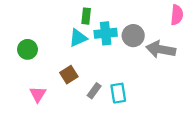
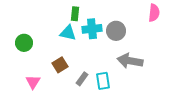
cyan triangle: (78, 38) -> (68, 33), turned 36
gray arrow: (161, 49) -> (130, 61), moved

